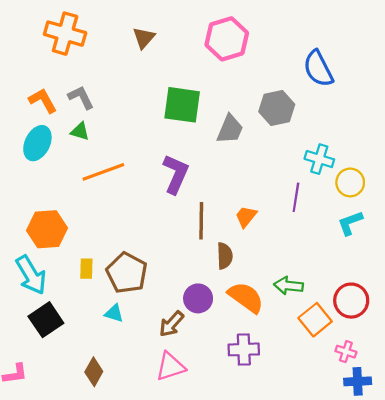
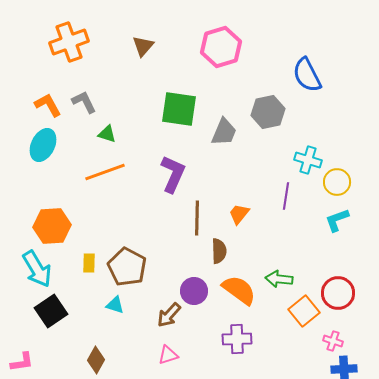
orange cross: (65, 34) -> (69, 42), turned -36
green triangle: (80, 131) -> (107, 134), moved
pink triangle: (170, 366) -> (168, 355), size x0.7

